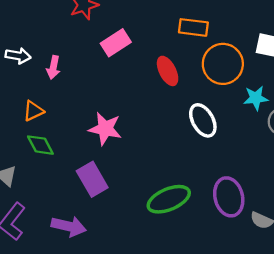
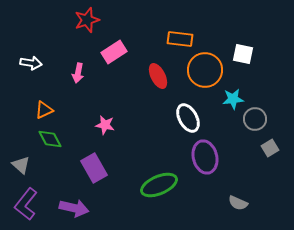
pink arrow: (53, 67) -> (78, 73), moved
pink star: (105, 129) -> (105, 125), size x0.7
purple ellipse: (229, 197) -> (205, 157), moved

